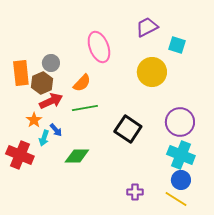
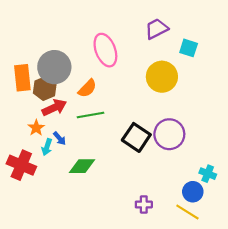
gray circle: (51, 63) -> (54, 67), size x1.8
purple circle: (180, 122) -> (169, 134), moved
cyan cross: (181, 155) -> (208, 174), moved, size x0.6

